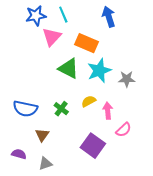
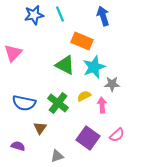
pink triangle: (52, 37) -> (13, 53), moved
gray star: (127, 79) -> (112, 84), moved
green cross: (61, 109) -> (58, 103), size x1.5
pink semicircle: (124, 130) -> (117, 135), moved
gray triangle: (45, 164) -> (57, 156), moved

